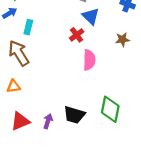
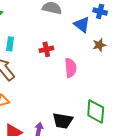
blue triangle: (91, 16) -> (82, 24), moved
red cross: (77, 35) -> (46, 49), moved, turned 32

